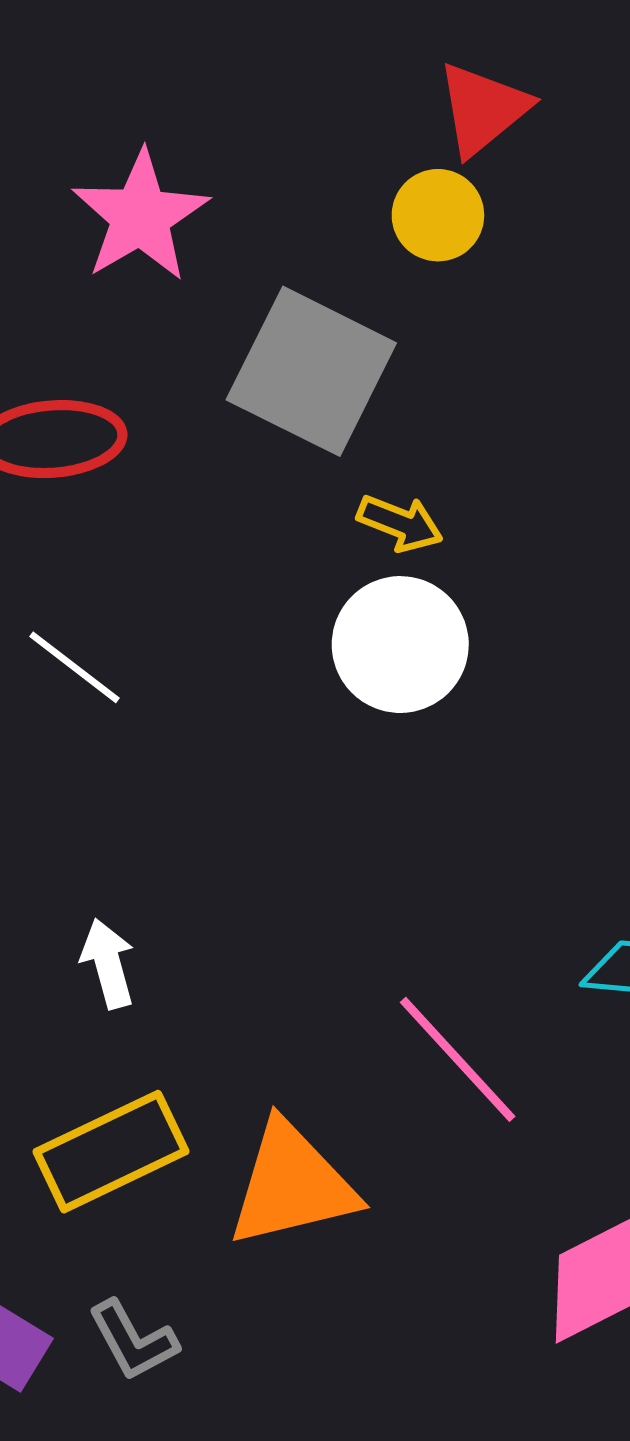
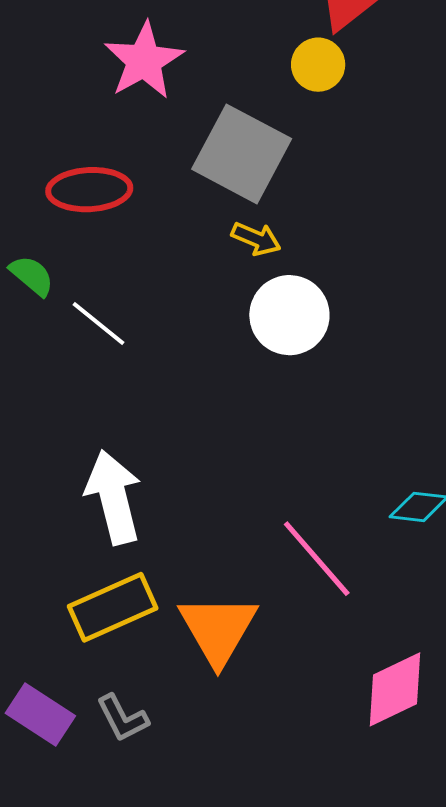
yellow arrow: (400, 523) -> (256, 239), moved
white arrow: (108, 964) -> (114, 497), size x1.8
orange triangle: (292, 1185) -> (218, 629), turned -48

